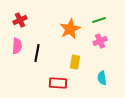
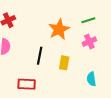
black line: (37, 53) -> (40, 56), moved
red rectangle: (58, 83) -> (27, 84), moved

